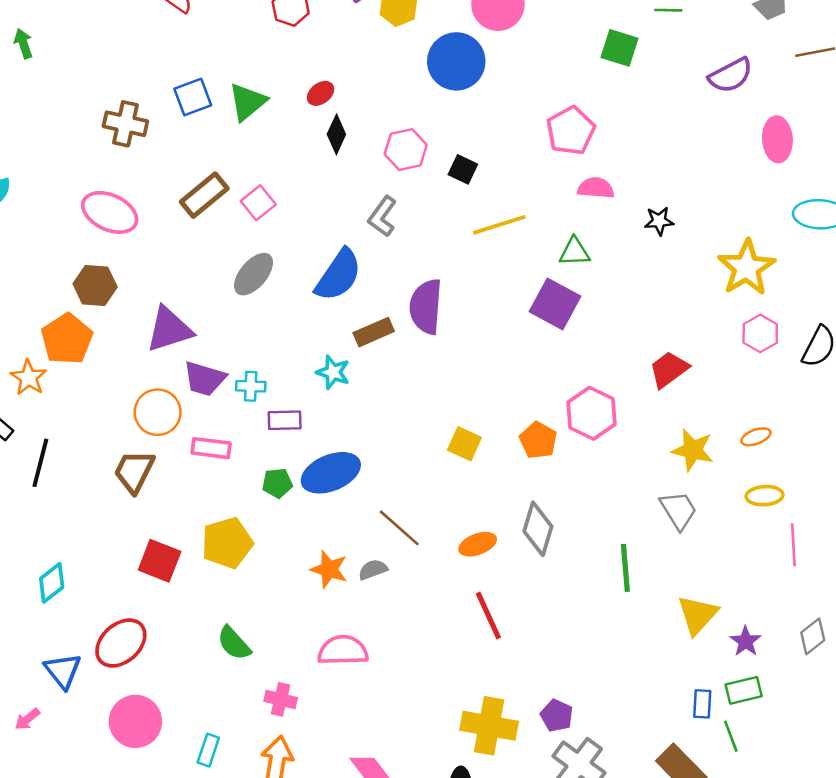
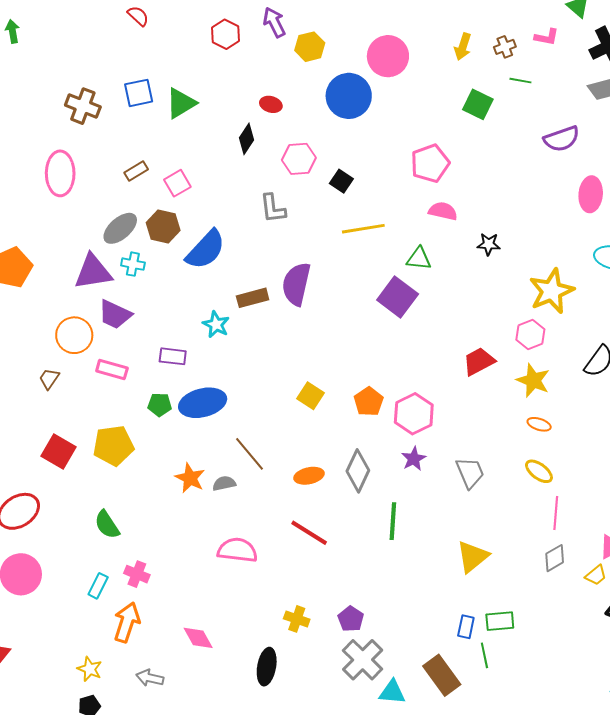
red ellipse: (321, 93) -> (271, 104), moved, turned 45
brown rectangle: (204, 195) -> (136, 171), size x0.6
pink ellipse: (110, 212) -> (60, 173), turned 57
gray L-shape: (382, 216) -> (273, 208), turned -52
gray ellipse: (254, 274) -> (120, 228), moved
blue semicircle: (338, 275) -> (206, 250), moved
brown hexagon: (95, 285) -> (163, 226), moved
pink hexagon: (760, 333) -> (530, 334), moved
cyan cross: (251, 386) -> (133, 264), moved
pink hexagon: (591, 413) -> (414, 414), moved
orange ellipse: (756, 437) -> (539, 424), turned 30
yellow star: (693, 450) -> (533, 380), moved
brown trapezoid: (134, 471) -> (49, 379), size x0.6
yellow ellipse: (765, 496) -> (539, 471), turned 32
green line: (625, 568) -> (393, 521), moved
red line: (488, 616) -> (309, 533), turned -42
gray diamond: (813, 636) -> (555, 558), moved
purple star: (746, 641) -> (414, 459), moved
pink semicircle: (343, 650) -> (237, 550), moved
yellow cross: (489, 726) -> (297, 619), size x0.6
cyan rectangle: (208, 750) -> (98, 586), moved

